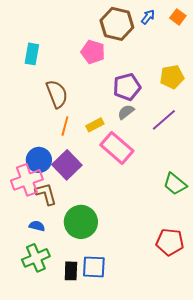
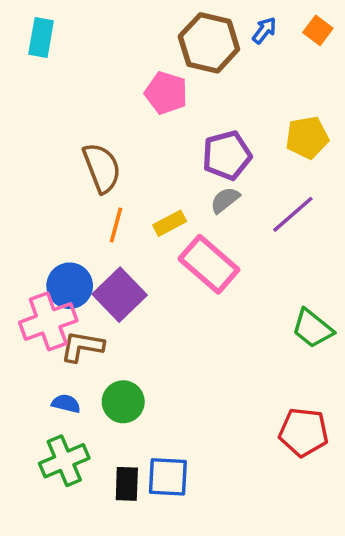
cyan rectangle: (32, 54) -> (41, 38), moved
brown L-shape: (46, 194) -> (82, 346), turned -65
green circle: (81, 222) -> (123, 402), moved, size x0.7

